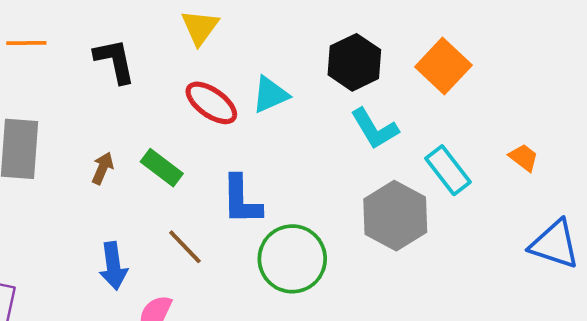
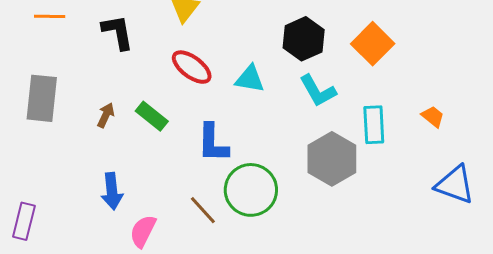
cyan triangle: (270, 95) -> (250, 79), moved, turned 32
cyan rectangle: (448, 170) -> (374, 125), turned 33
brown line: (185, 247) -> (203, 210), moved

